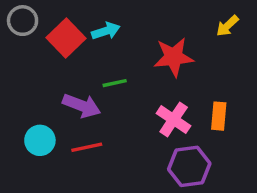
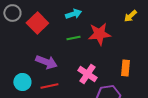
cyan arrow: (106, 31) -> (73, 14), moved
green line: (115, 83) -> (73, 38), moved
pink cross: (174, 120) -> (87, 74), moved

